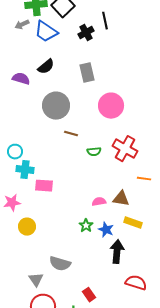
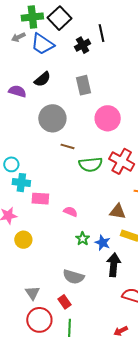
green semicircle: (94, 152) -> (91, 164), size x1.6
pink semicircle: (99, 202) -> (71, 212), moved, turned 32
gray semicircle: (60, 264) -> (74, 277), moved
red rectangle: (89, 295) -> (64, 302), moved

